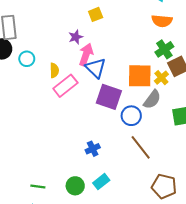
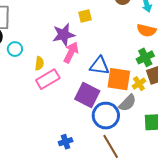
purple star: (76, 37) -> (64, 35), size x1.6
blue triangle: (96, 68) -> (99, 66), moved, turned -45
blue circle: (131, 116) -> (106, 116), size x1.4

